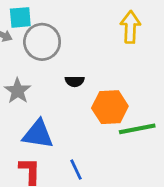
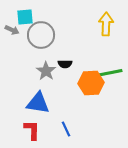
gray star: (18, 91) -> (46, 71), moved
green line: (137, 129) -> (109, 73), moved

